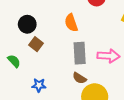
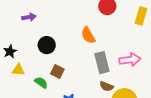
brown square: (36, 44) -> (57, 71), moved

